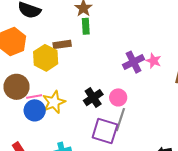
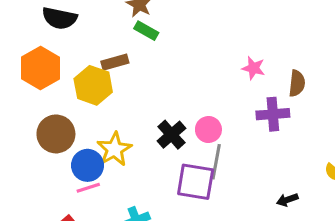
green rectangle: (86, 26) -> (146, 31), turned -49
purple cross: (133, 62) -> (273, 114), moved, turned 30
pink line: (34, 96) -> (88, 188), moved

